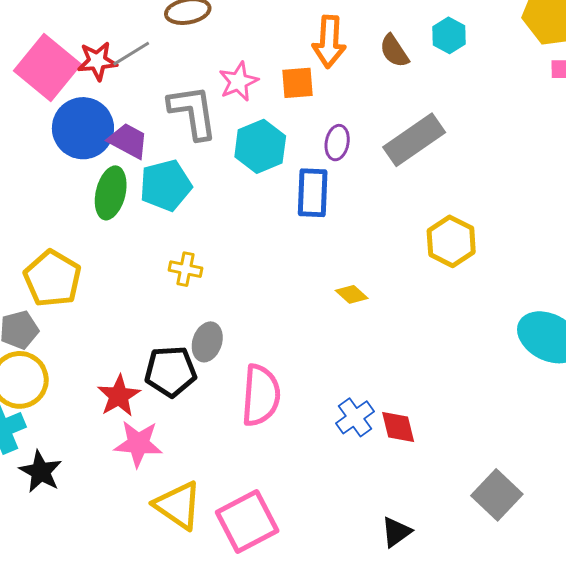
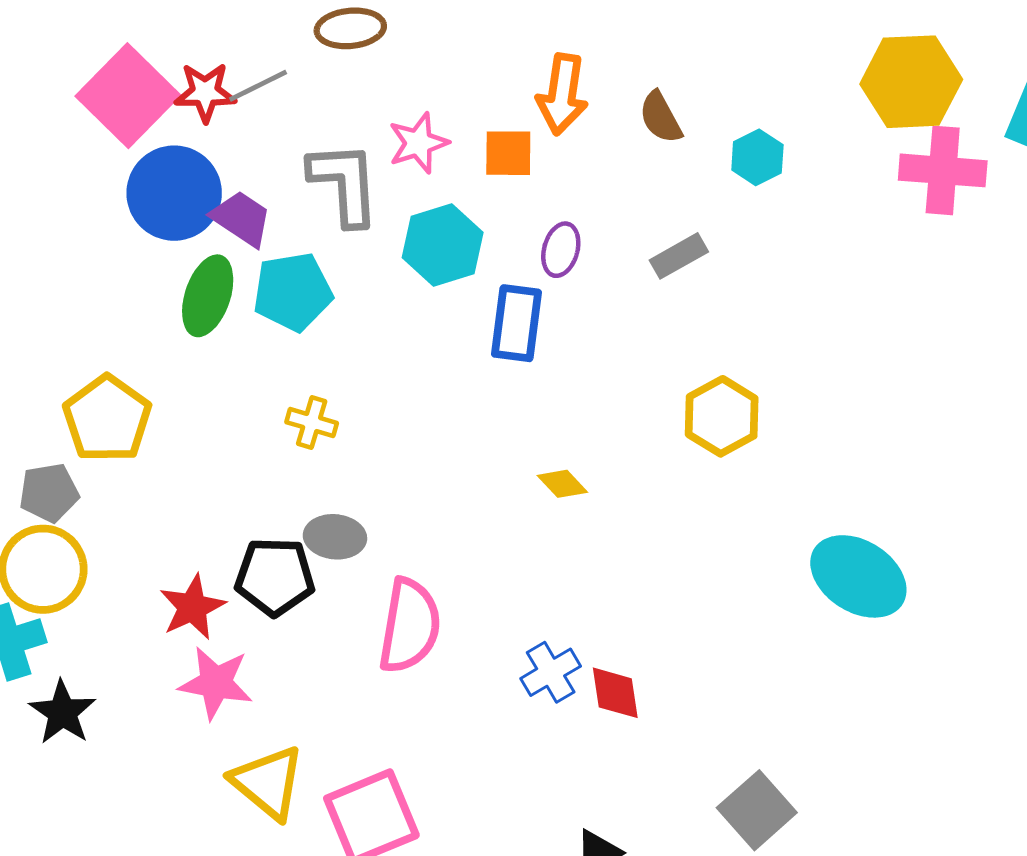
cyan hexagon: (449, 35) -> (757, 157), moved
gray rectangle: (414, 140) -> (679, 256), size x0.6
gray ellipse: (207, 342) -> (335, 537), turned 72

